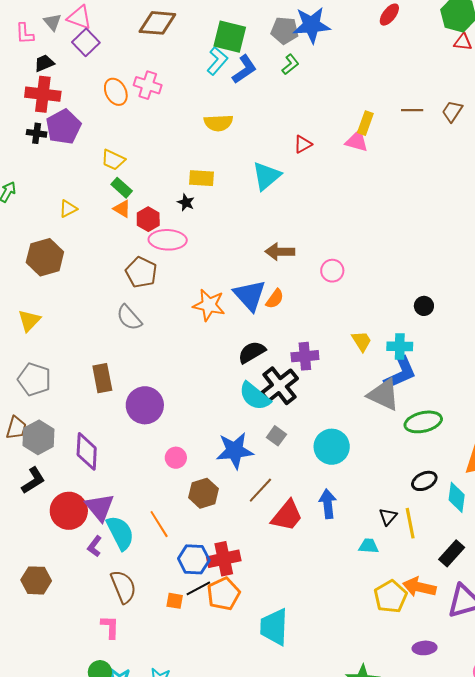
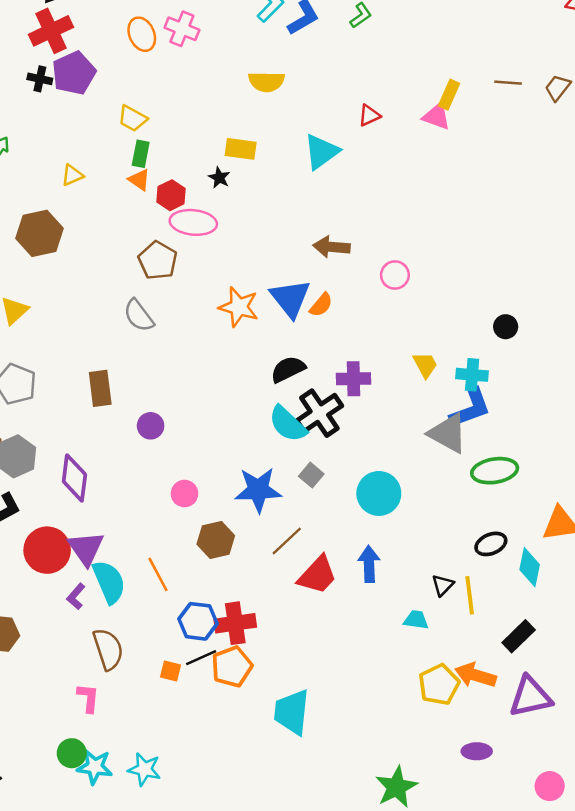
red cross: (43, 94) -> (51, 31), turned -36
green rectangle: (122, 188) -> (141, 154), turned 55
purple circle: (145, 405) -> (151, 426), size x0.6

